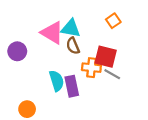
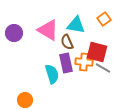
cyan triangle: (71, 28) -> (76, 25), moved
purple circle: (17, 51) -> (14, 33), moved
purple rectangle: (72, 86) -> (66, 63), moved

